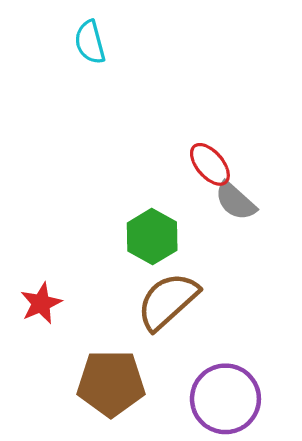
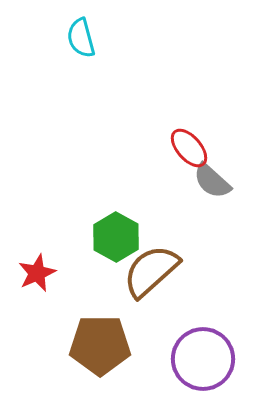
green hexagon: (152, 237) -> (116, 237), moved

